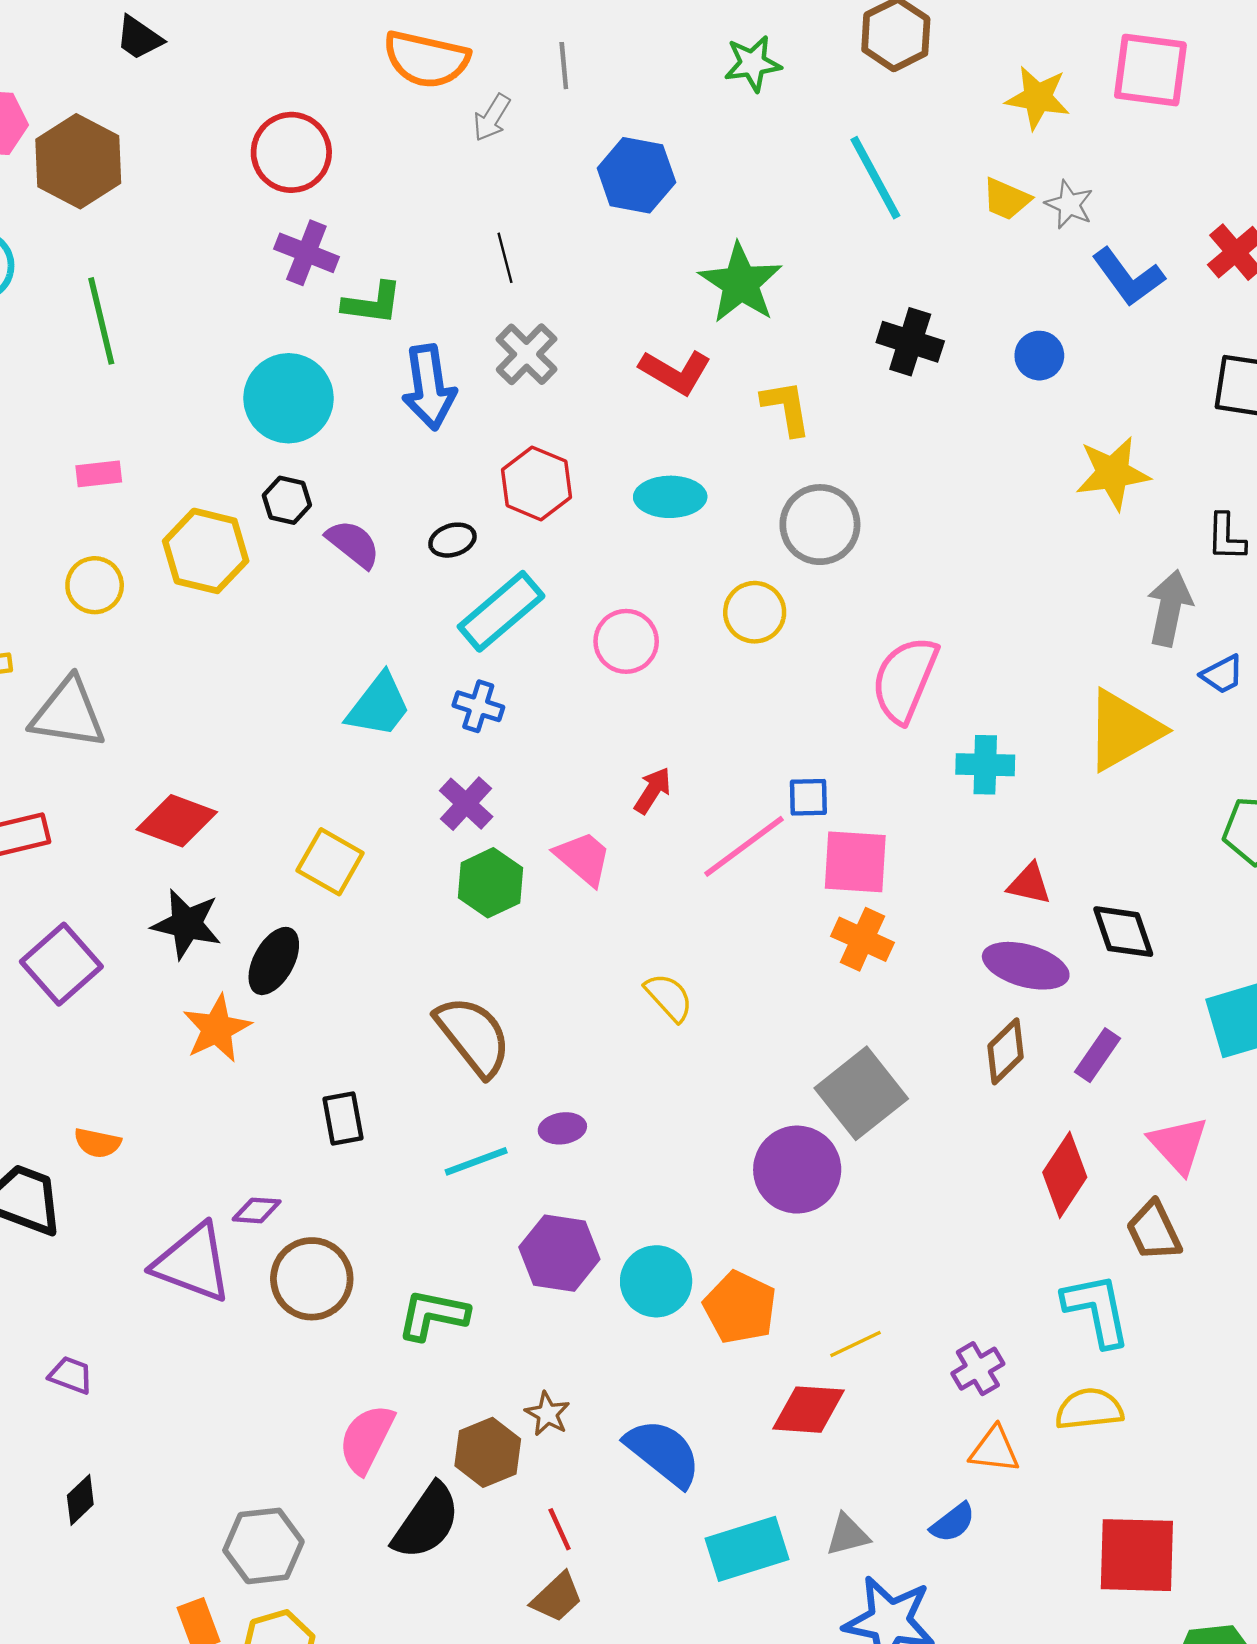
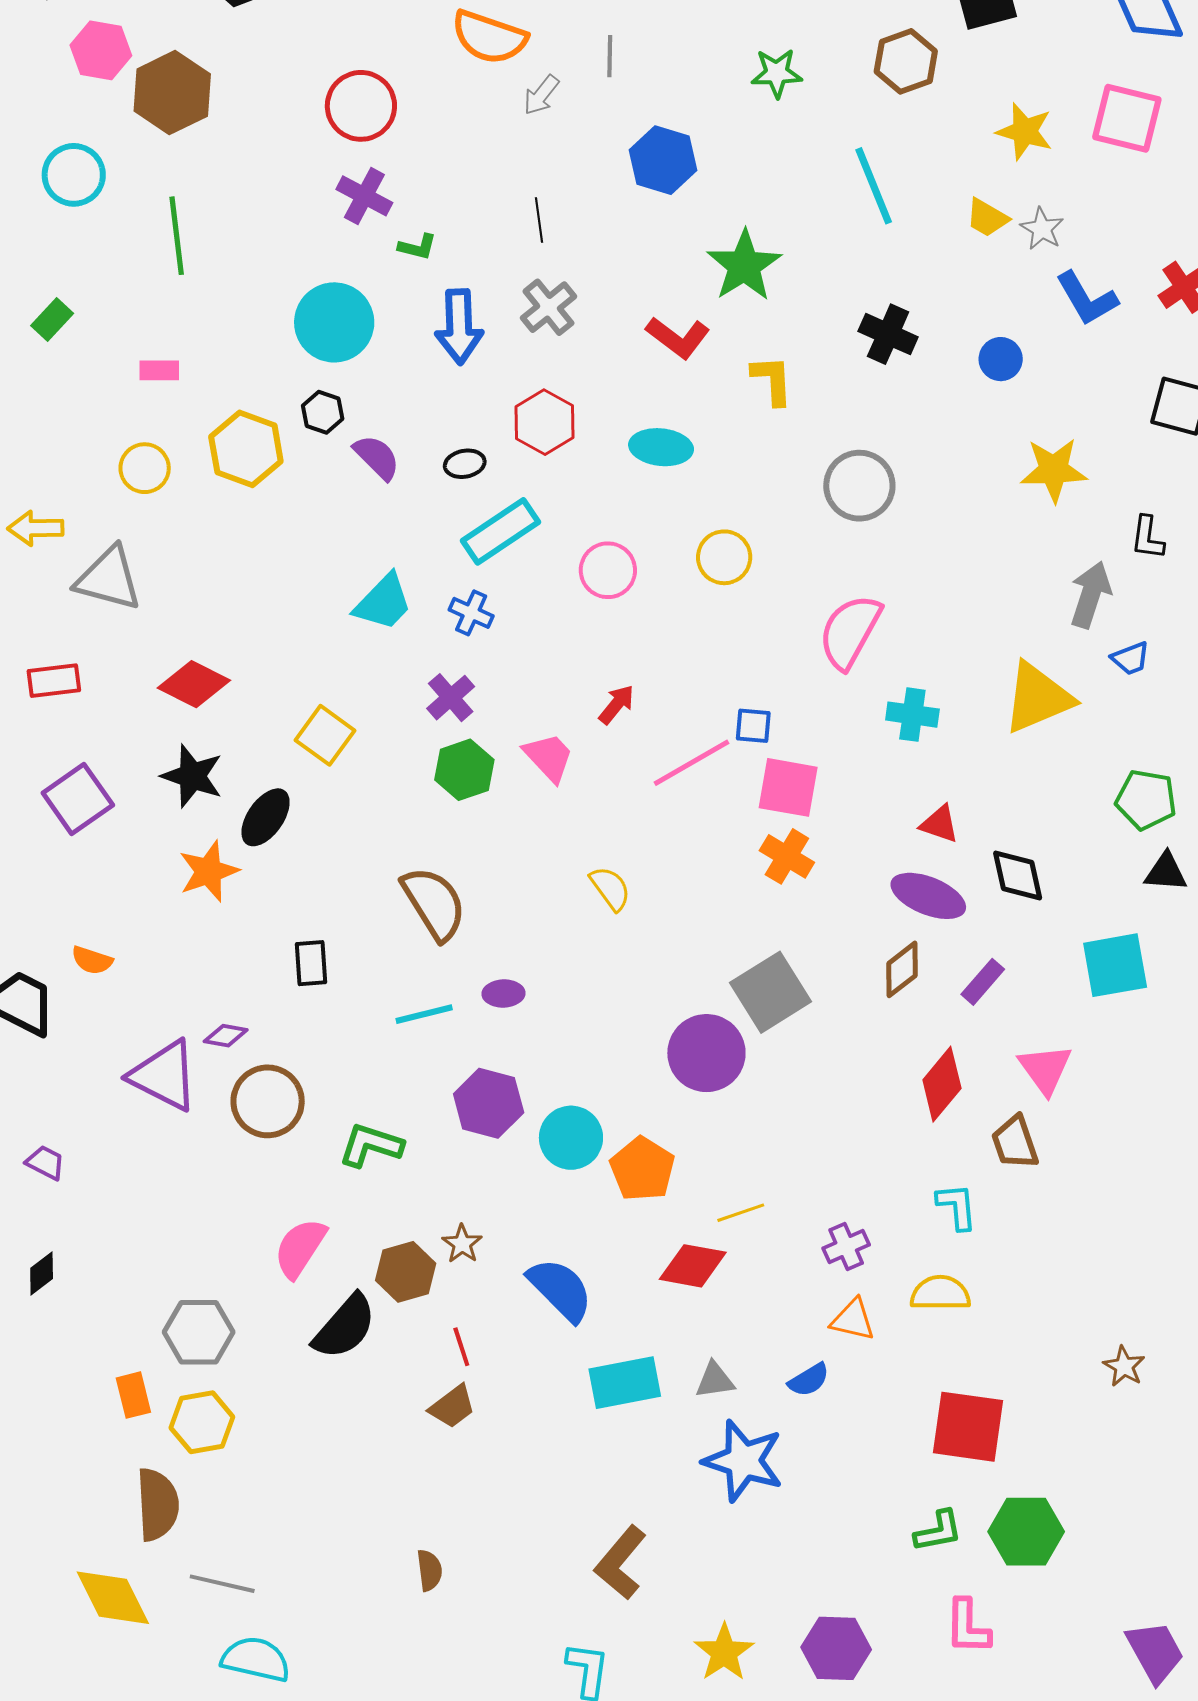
green L-shape: (372, 303) -> (418, 247), size x0.7
gray circle: (820, 525) -> (859, 486), moved
cyan L-shape: (1097, 1310) -> (957, 1206), size x0.7

